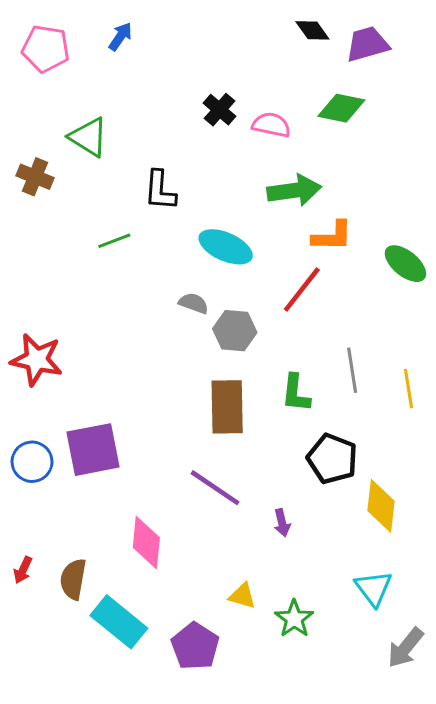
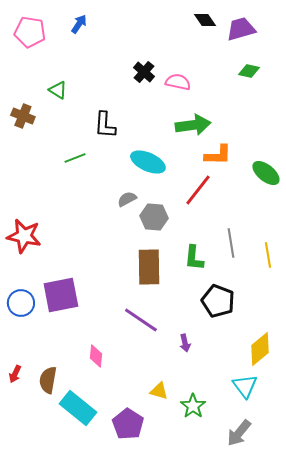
green diamond: (341, 108) -> (249, 71), moved, size x0.7
green triangle: (88, 137) -> (58, 90), size x0.7
gray semicircle: (194, 303) -> (127, 199), turned -48
yellow diamond: (381, 506) -> (260, 349), moved, turned 44
pink diamond: (146, 543) -> (96, 356), size x0.7
gray arrow: (405, 648) -> (239, 433), moved

